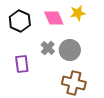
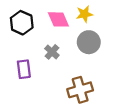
gray circle: (70, 50) -> (89, 42), moved
brown cross: (74, 83) -> (80, 90), turned -30

